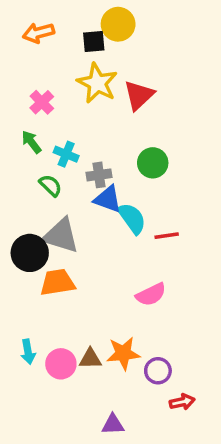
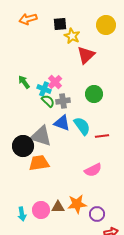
yellow circle: (118, 24) -> (106, 25), moved
yellow star: (97, 83) -> (72, 36), moved, size x0.7
pink cross: (42, 102) -> (55, 82), moved
green semicircle: (51, 185) -> (48, 101), moved
blue triangle: (108, 199) -> (62, 123), moved
cyan arrow: (28, 352) -> (22, 214), moved

